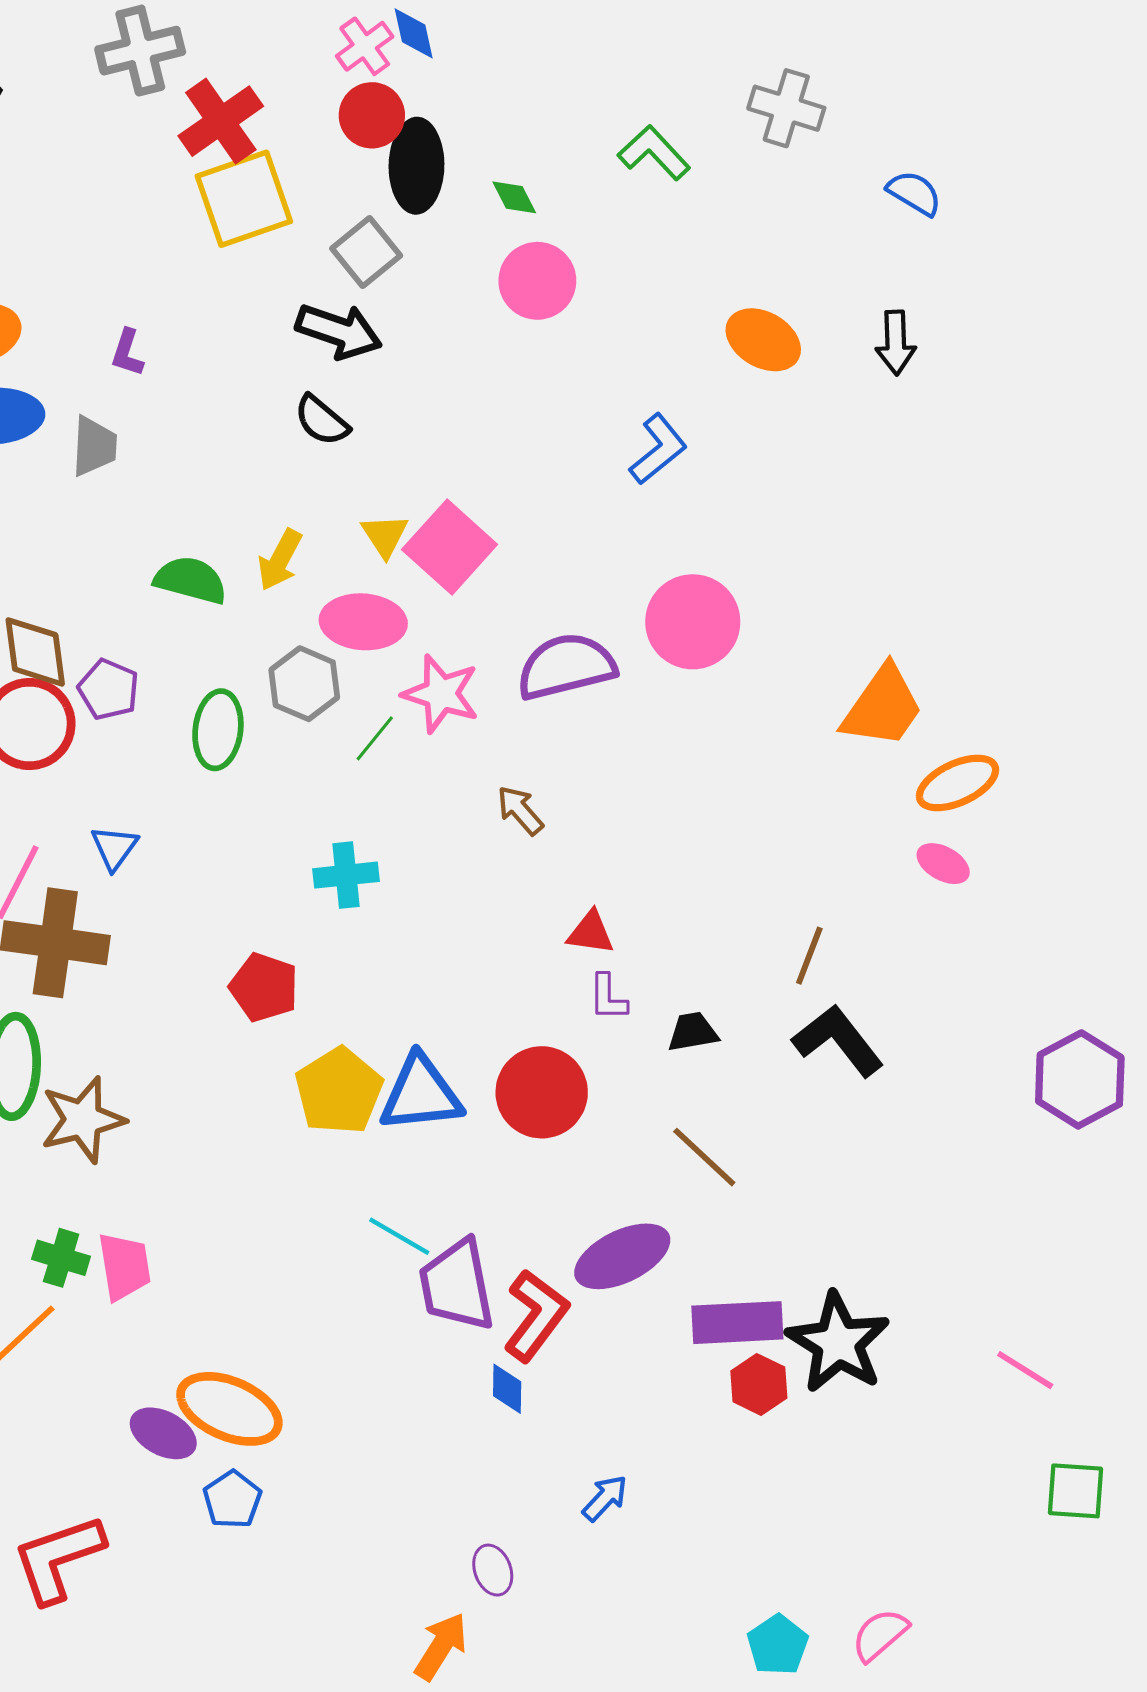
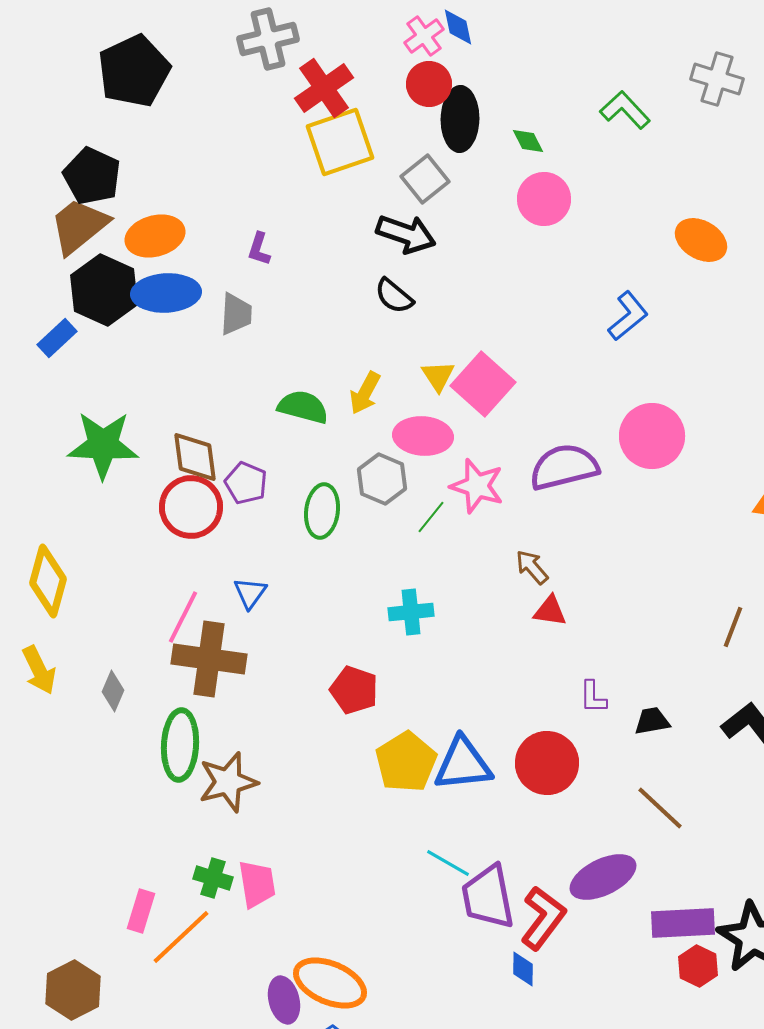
red triangle: (591, 933) -> (550, 611), moved
brown line: (809, 956) -> (733, 627), moved
purple ellipse: (163, 1433) -> (284, 1000), turned 48

